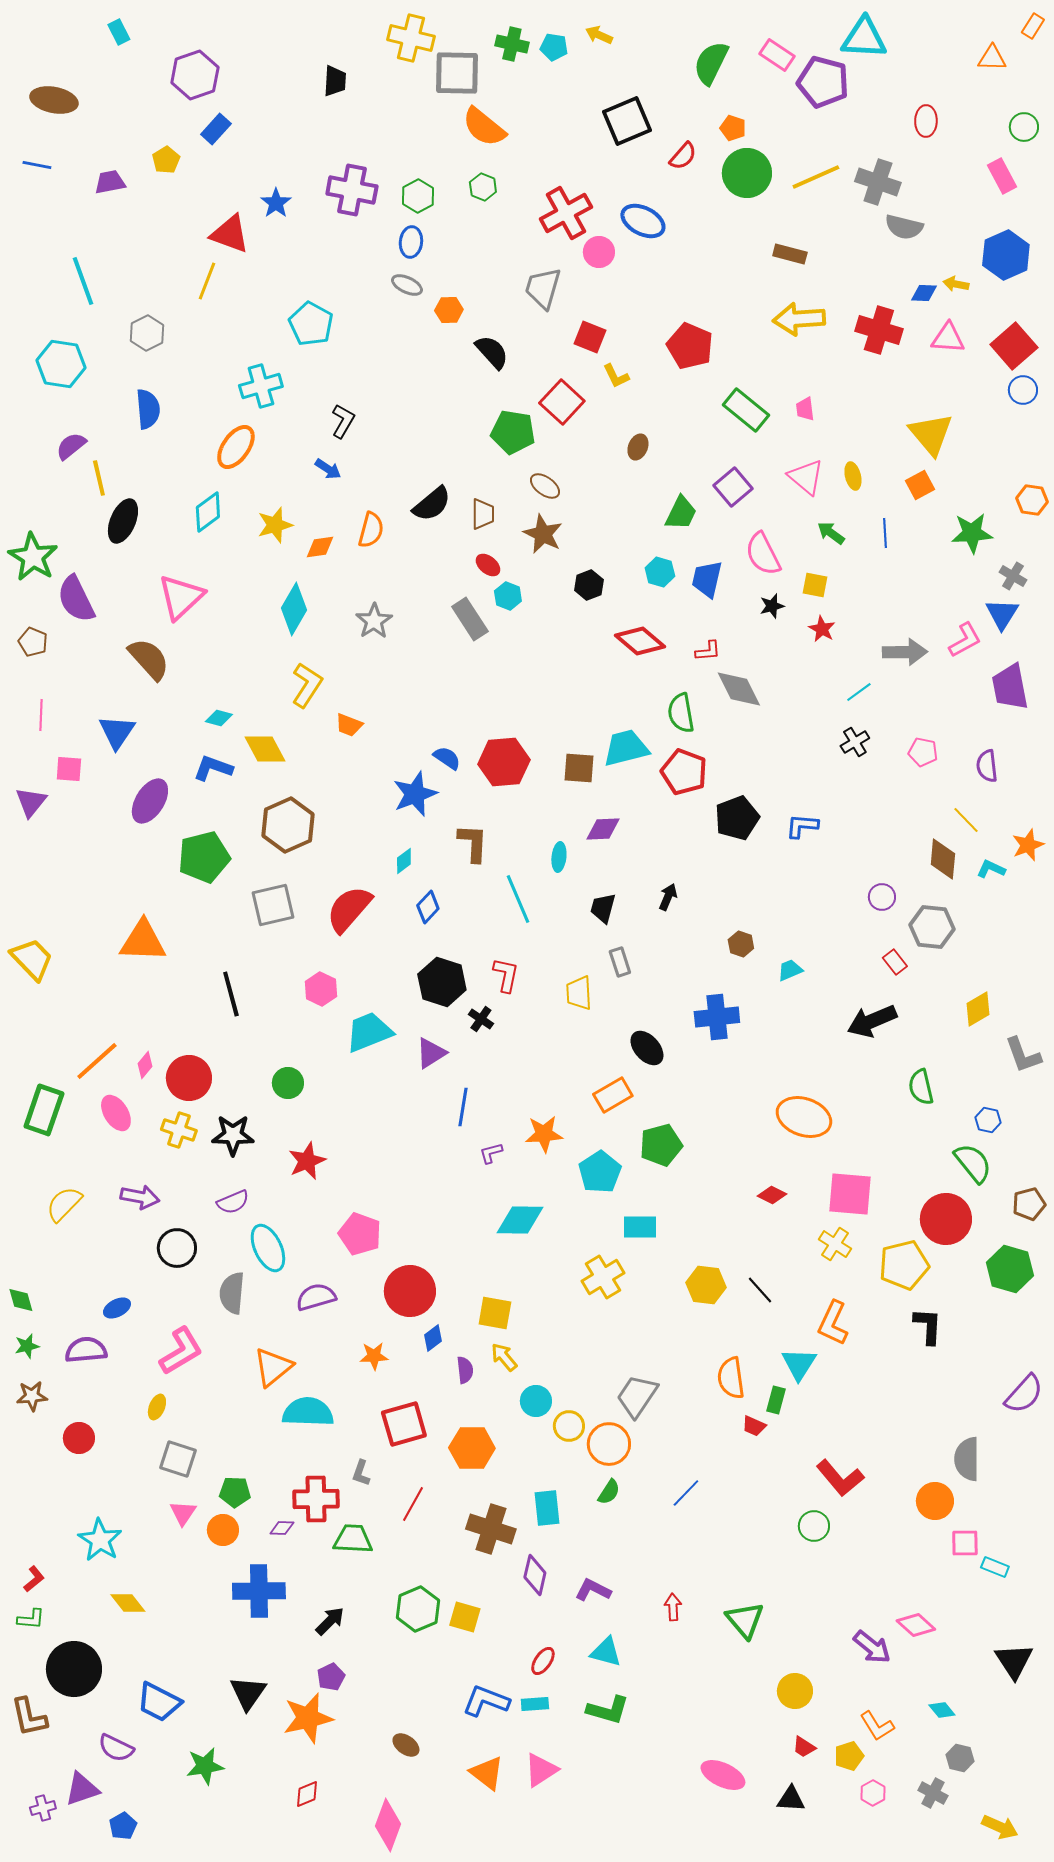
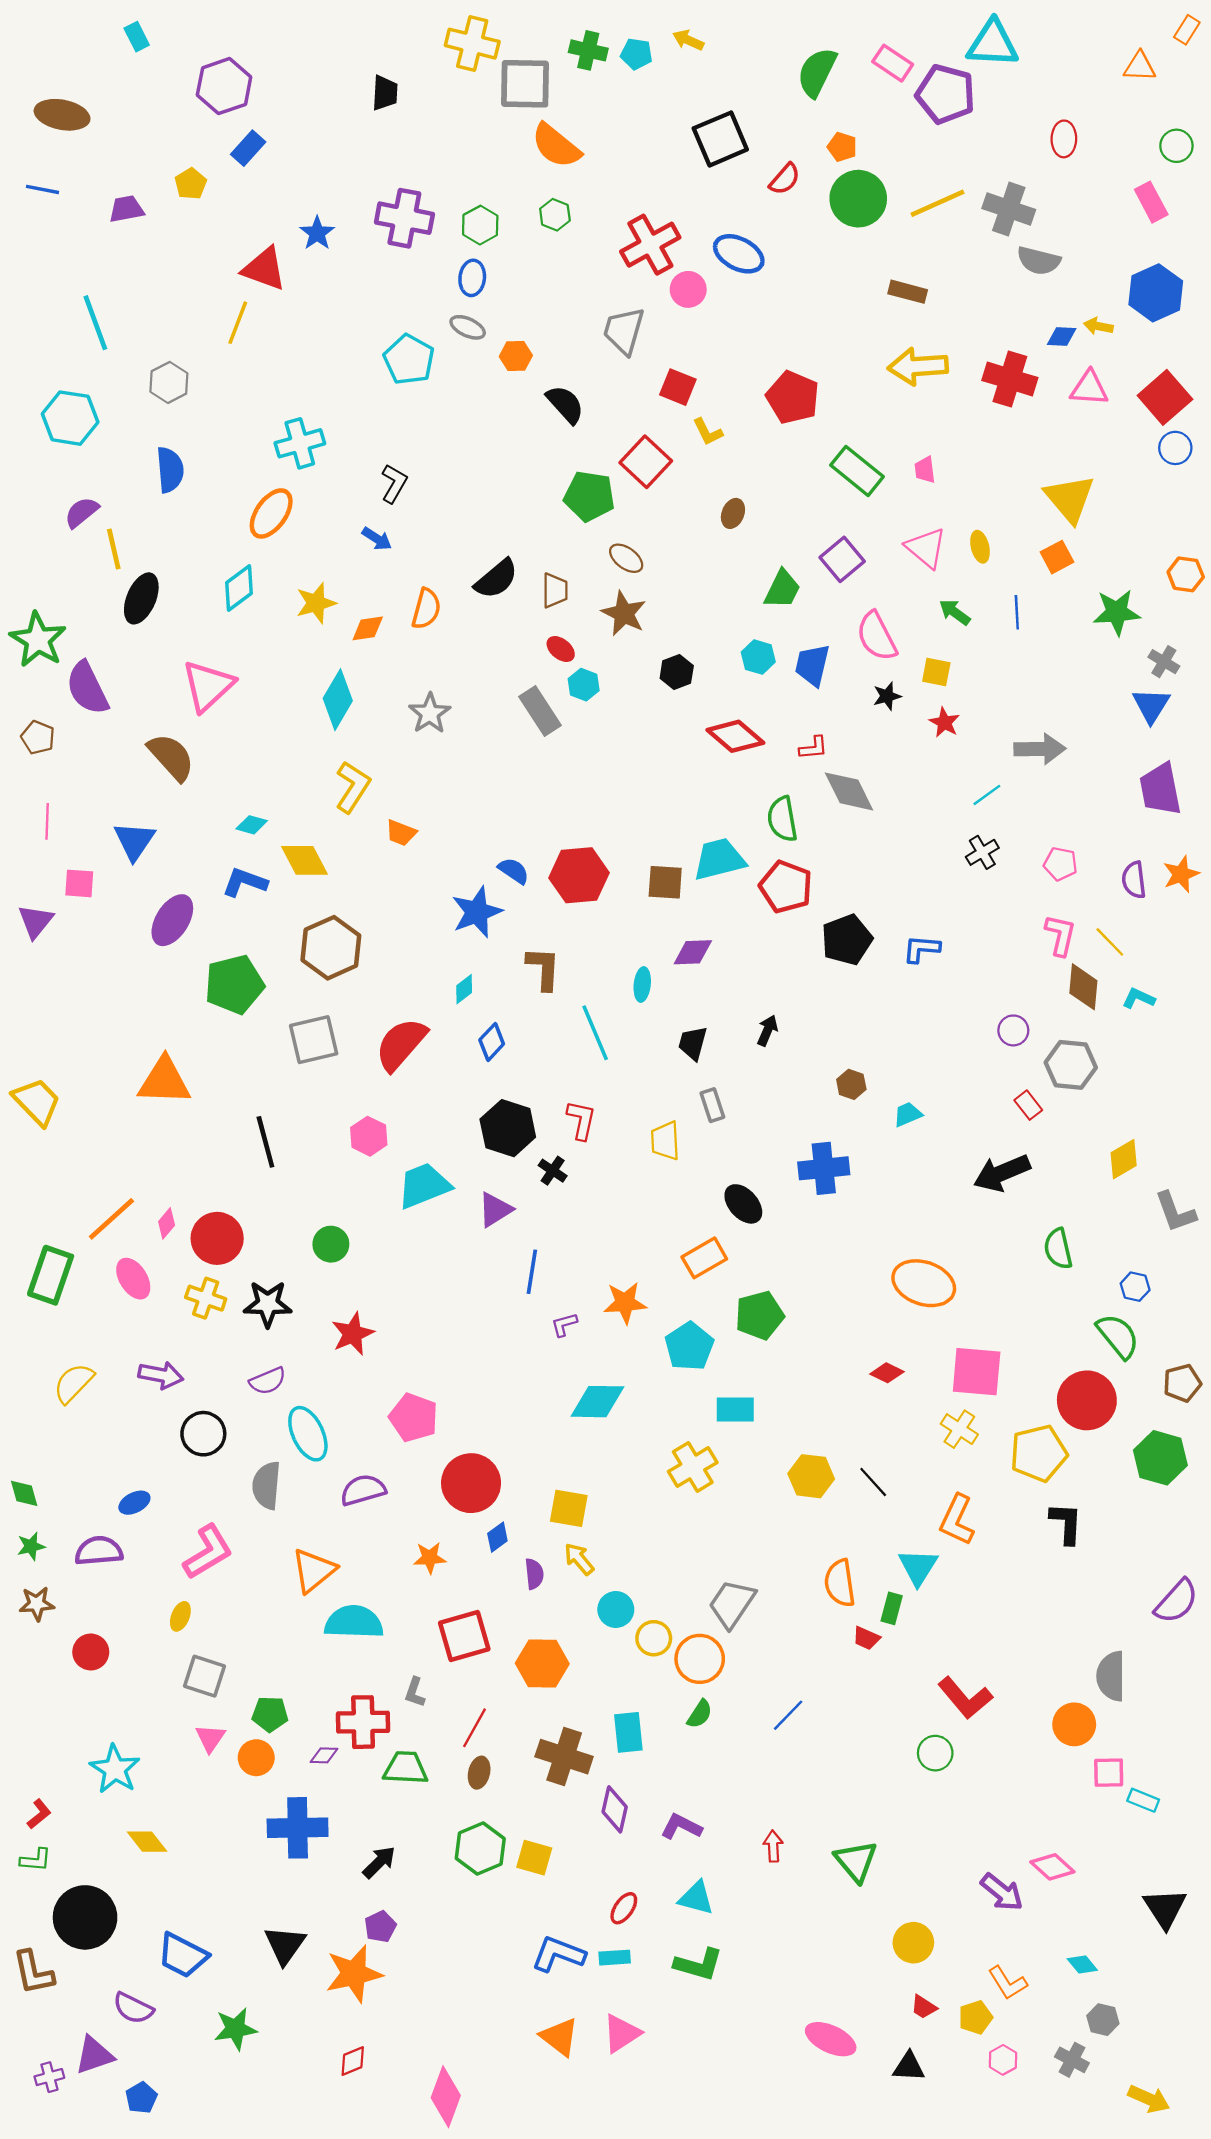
cyan pentagon: (311, 324) -> (409, 359), moved
pink L-shape: (965, 640) -> (1060, 935), moved, turned -48
orange star: (1028, 845) -> (1181, 874), moved
brown ellipse: (406, 1745) -> (479, 1773), moved, turned 68

